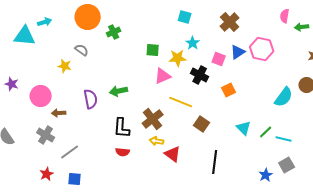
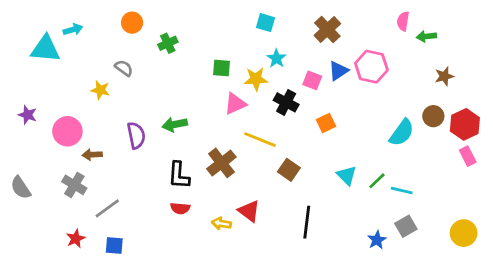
orange circle: (88, 17) -> (132, 23), size x0.6
yellow arrow: (157, 141) -> (221, 223), moved

